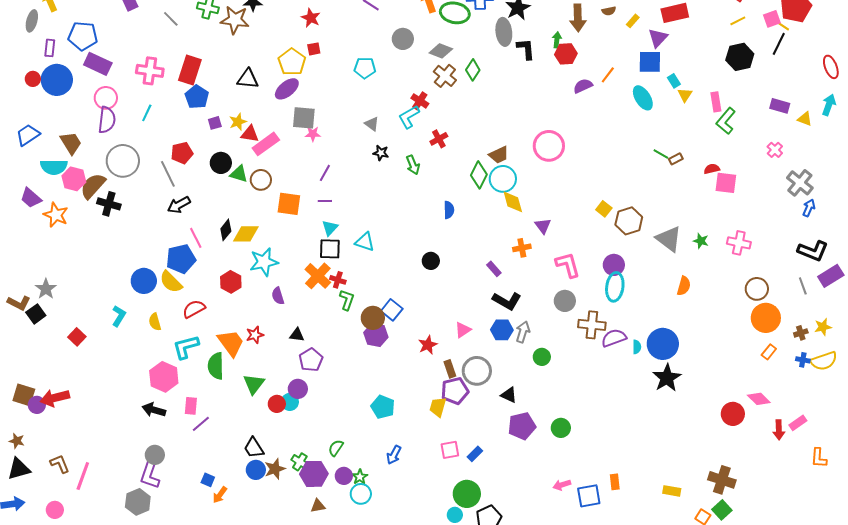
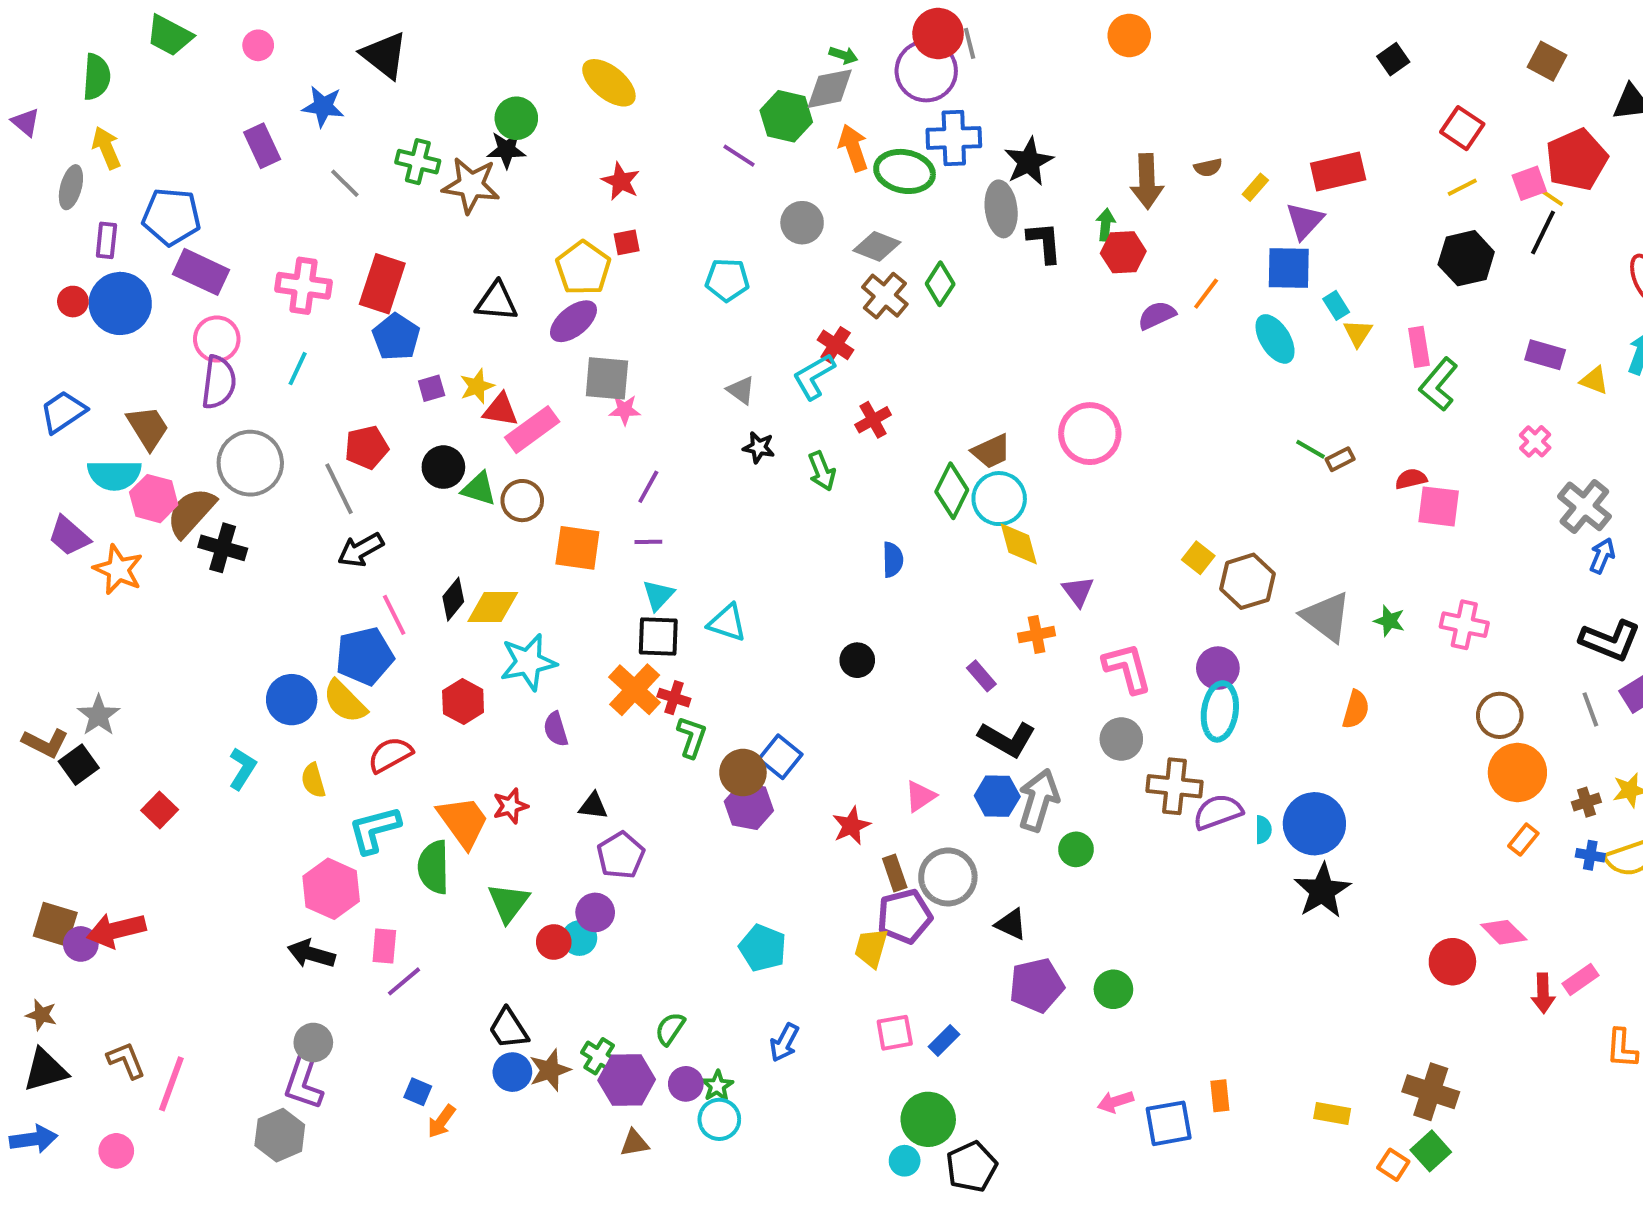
gray arrow: (523, 332) -> (1039, 800), size x1.4

